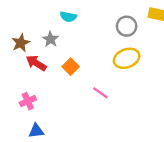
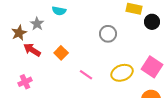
gray circle: (127, 26) -> (108, 34), moved
gray star: (50, 39) -> (37, 24), moved
yellow ellipse: (127, 58) -> (122, 73), moved

